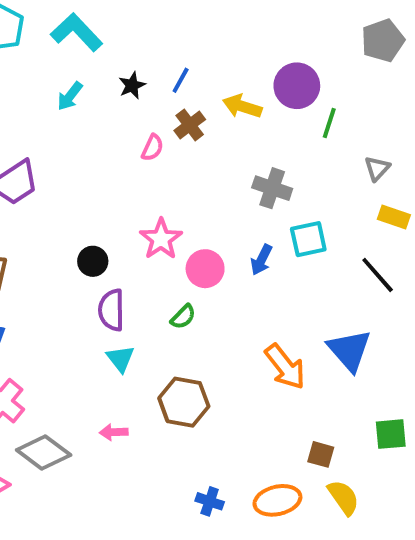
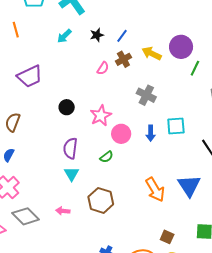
gray cross: (272, 188) -> (146, 95), moved
blue arrow: (261, 260) -> (151, 133), turned -35
black circle: (93, 261) -> (67, 107), moved

